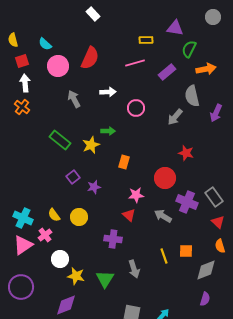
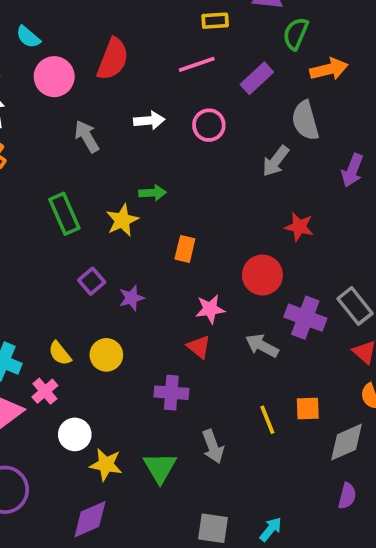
pink circle: (136, 108) -> (209, 125), moved
purple arrow: (216, 113) -> (352, 170), moved
green rectangle: (60, 140) -> (64, 214), turned 30

